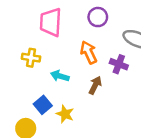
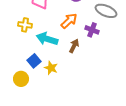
orange arrow: (89, 52) -> (69, 21), turned 72
cyan arrow: (60, 76) -> (47, 39), size x1.5

